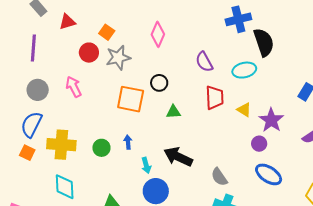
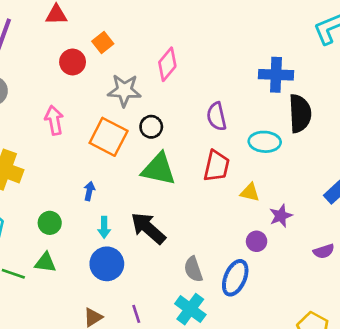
gray star: (118, 58) -> (124, 90), moved
pink arrow: (74, 87) -> (54, 120), moved
yellow triangle: (244, 110) -> (250, 192), turned -35
green triangle: (173, 112) -> (159, 169), size x1.8
purple star: (271, 120) -> (281, 216), size x0.7
green circle: (101, 148) -> (50, 223), moved
blue ellipse: (269, 174) -> (235, 278), moved, turned 64

